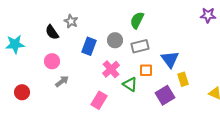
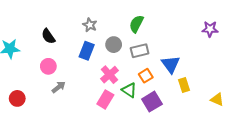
purple star: (208, 15) -> (210, 29), moved
gray star: (71, 21) -> (90, 25), moved
orange square: (146, 70) -> (146, 76), turned -32
purple square: (165, 95) -> (152, 102), moved
pink rectangle: (99, 100) -> (105, 99), moved

